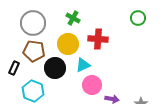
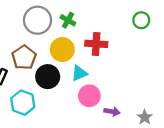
gray circle: (33, 23) -> (37, 20), moved
brown pentagon: (34, 51) -> (24, 57), turned 30

